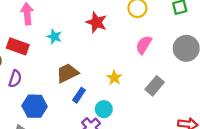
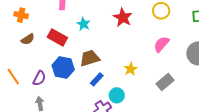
red rectangle: (18, 46) -> (57, 37), moved
purple semicircle: (15, 79) -> (39, 78), moved
blue hexagon: (35, 106) -> (63, 68), moved

